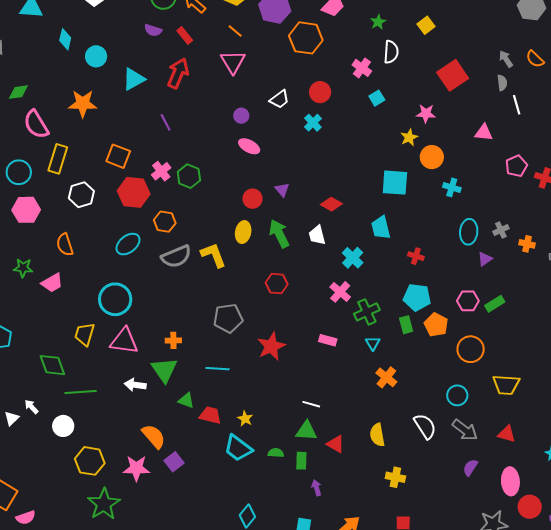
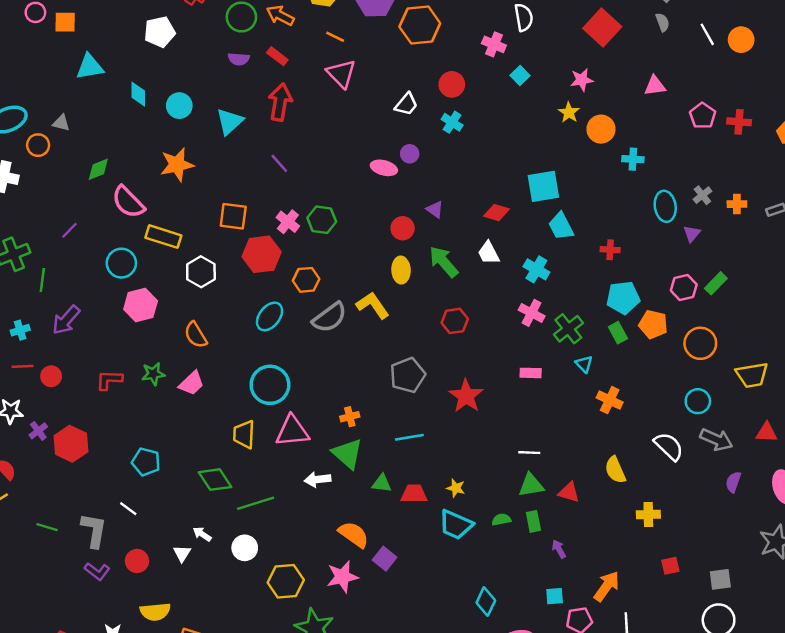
white line: (517, 105) -> (707, 34), moved
purple circle: (241, 116) -> (410, 154), moved
yellow rectangle: (58, 159) -> (163, 237), turned -76
cyan square: (395, 183) -> (543, 186), moved

